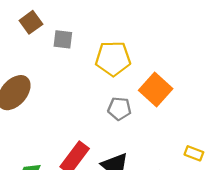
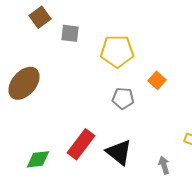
orange square: (156, 89) -> (157, 80), size x0.6

